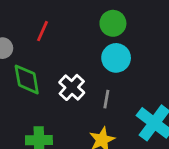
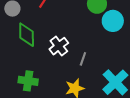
cyan circle: (116, 58) -> (113, 21), moved

